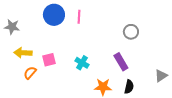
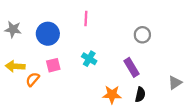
blue circle: (54, 15) -> (48, 34), moved
yellow arrow: (23, 53) -> (15, 66), moved
cyan cross: (82, 63) -> (89, 59), moved

